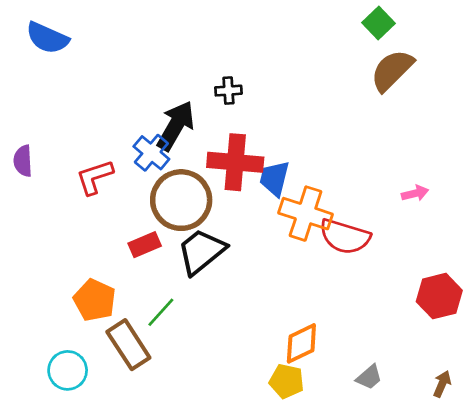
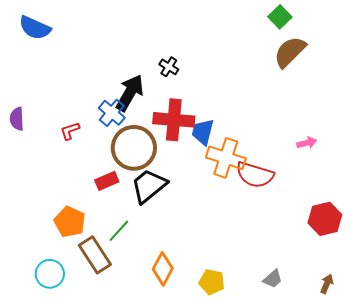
black cross: (228, 91) -> (169, 67), turned 36
red L-shape: (95, 177) -> (70, 131), size x0.7
orange diamond: (301, 343) -> (163, 269), moved, turned -36

